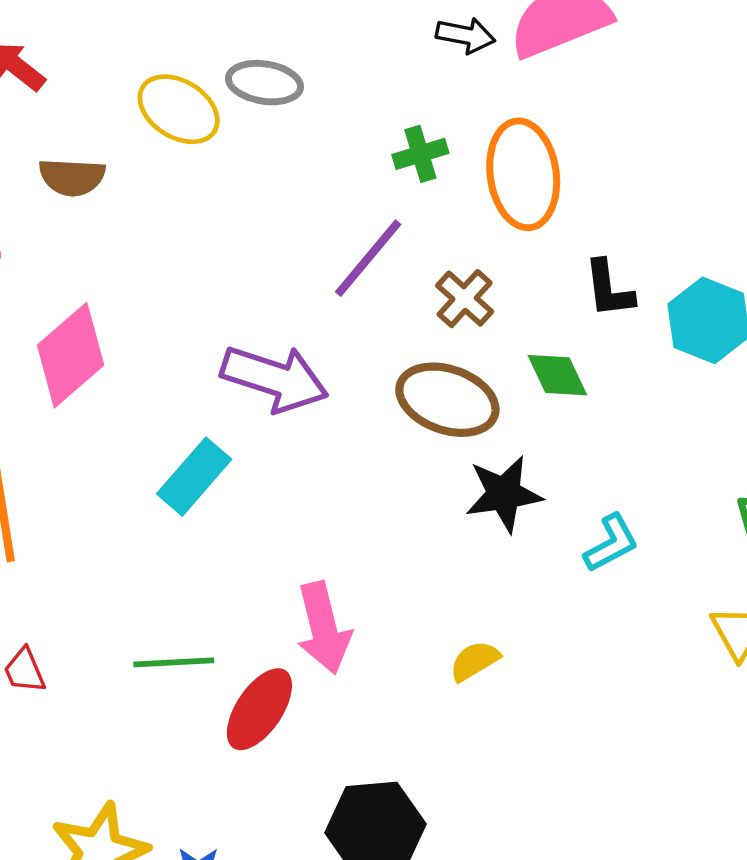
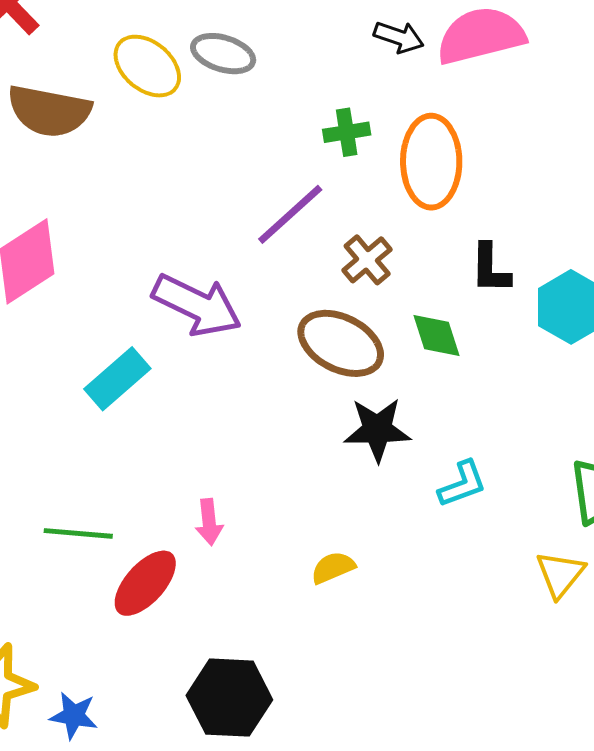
brown semicircle: (72, 177) -> (49, 111), size x1.5
pink arrow: (324, 628) -> (209, 522), size x0.6

